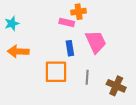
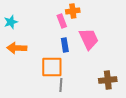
pink rectangle: (67, 22) -> (62, 21), turned 56
gray line: (87, 77) -> (61, 85), moved
brown cross: (116, 86) -> (108, 80), turned -30

